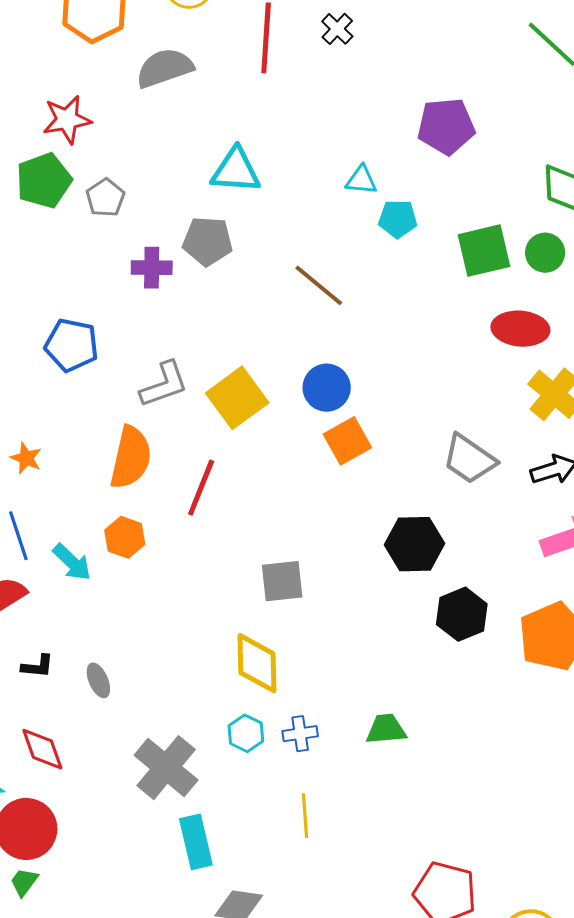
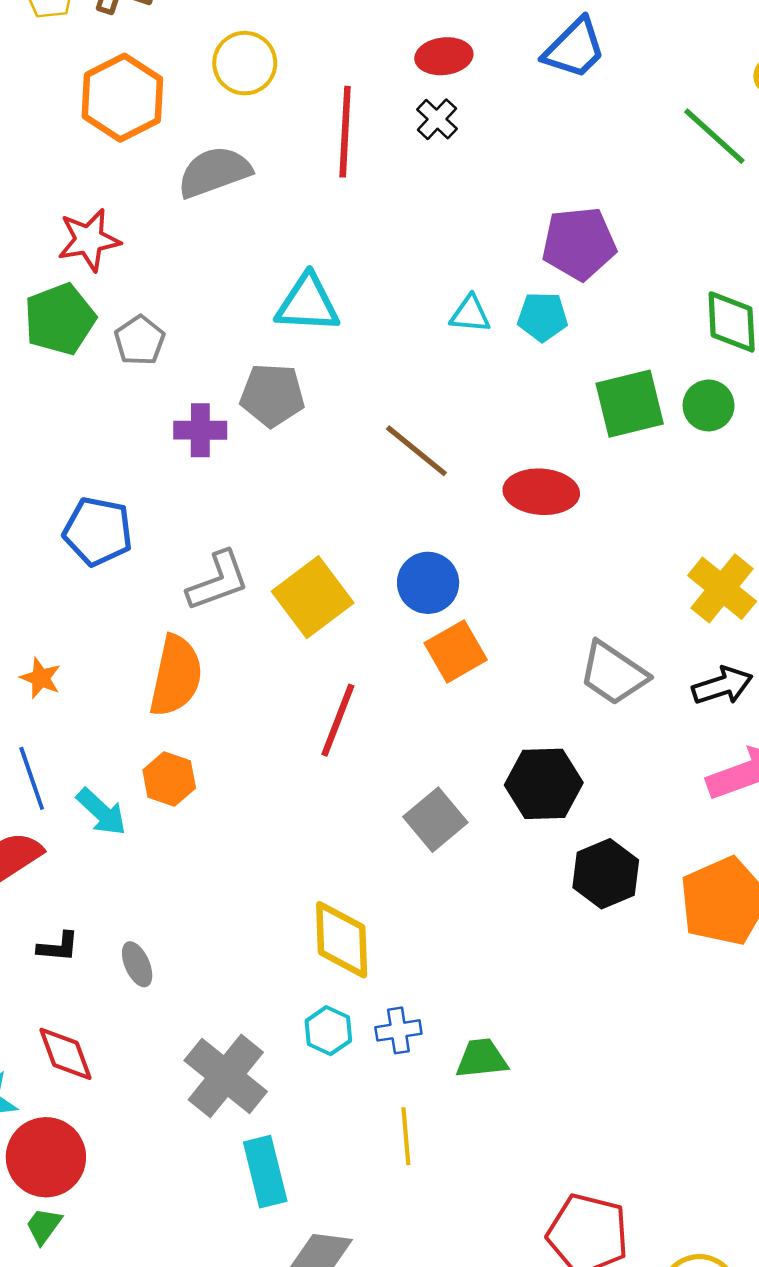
cyan pentagon: (398, 219) -> (543, 317), moved
red ellipse: (520, 329) -> (541, 492), moved
red line: (201, 488) -> (338, 720), moved
gray square: (282, 581) -> (435, 820), moved, turned -33
green trapezoid: (386, 729) -> (482, 1059), moved

